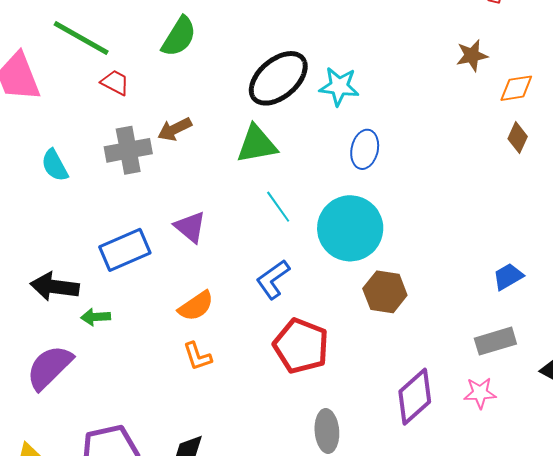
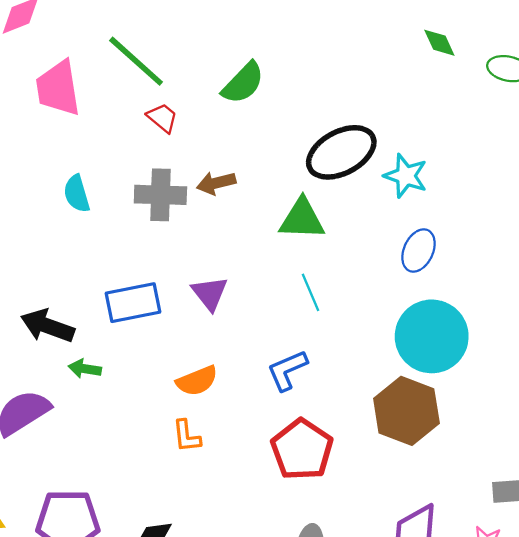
cyan circle: (350, 228) -> (432, 336), moved
brown hexagon: (385, 292) -> (406, 411), size x1.4

